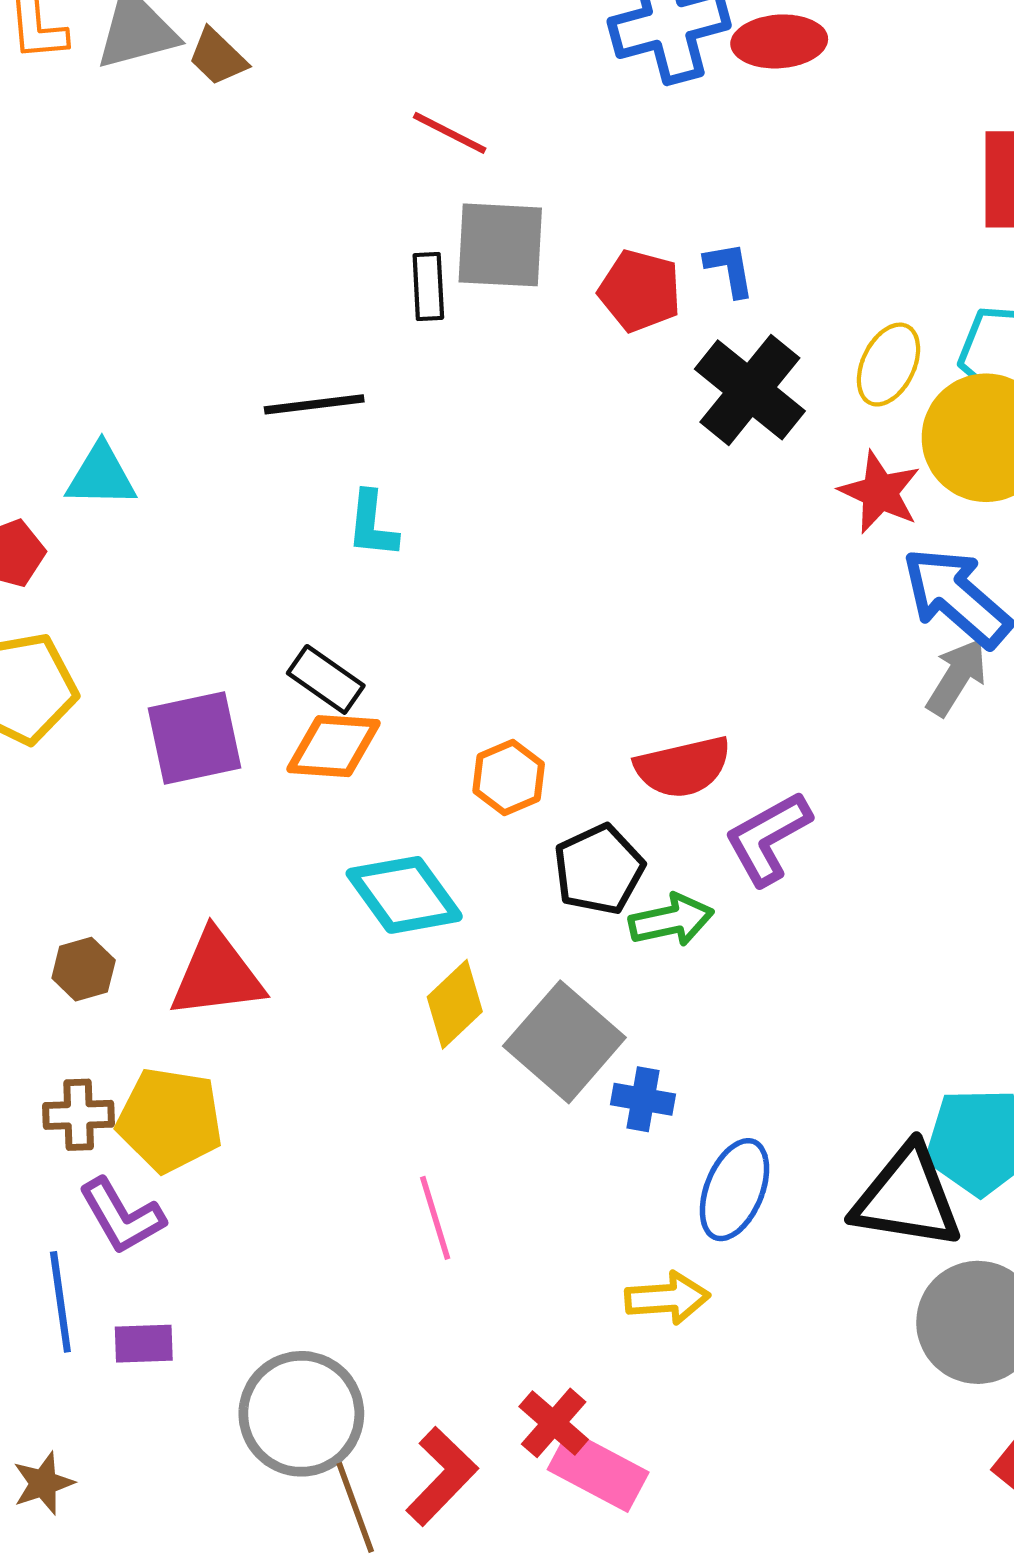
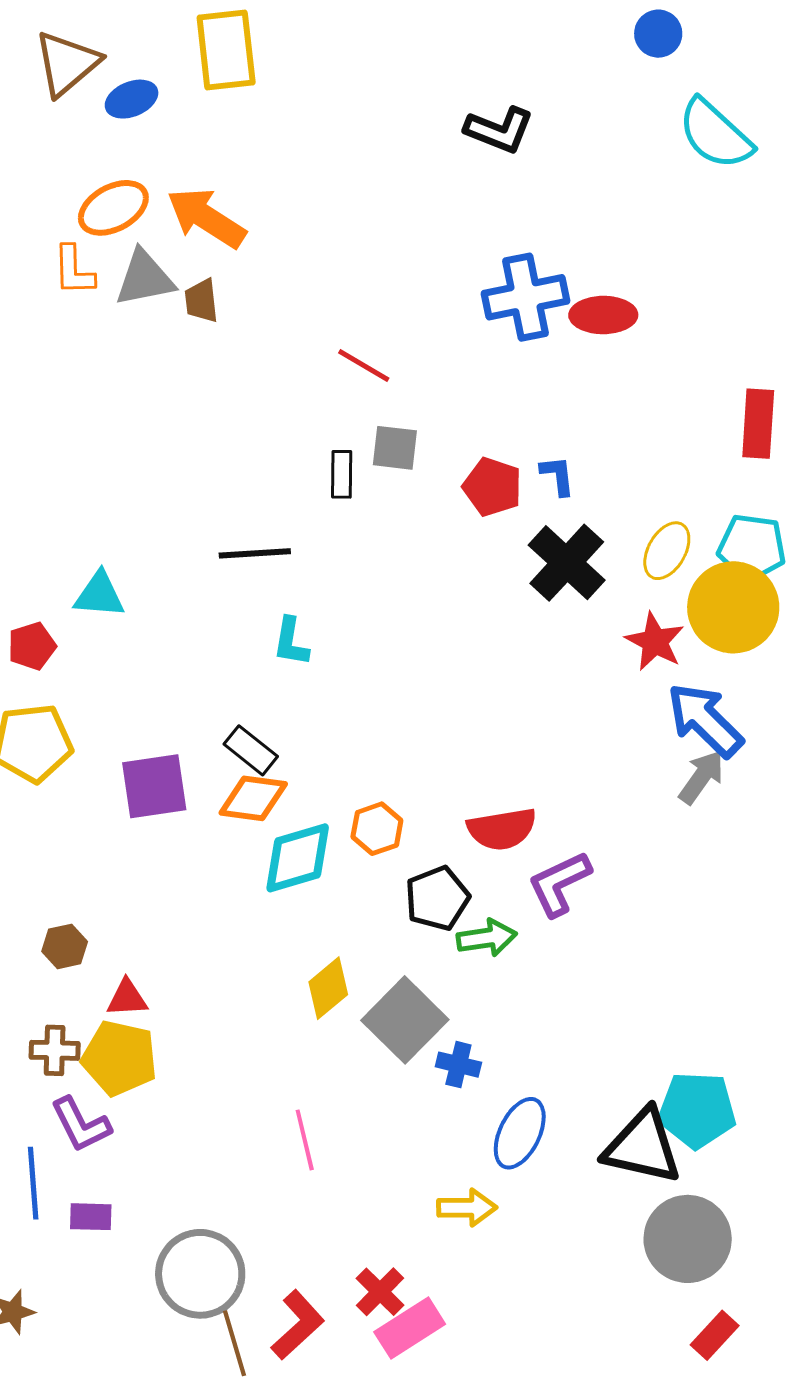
brown trapezoid: (218, 57) -> (201, 301), turned 36
gray square: (500, 245) -> (395, 448), size x0.7
cyan diamond: (404, 895) -> (298, 858), moved, turned -74
red triangle: (217, 975) -> (127, 998), moved, size x0.6
pink rectangle: (598, 1471) -> (410, 1328), turned -64

